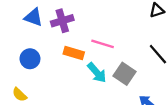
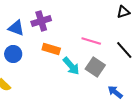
blue triangle: (33, 17) -> (16, 28), moved
pink line: (103, 44) -> (91, 41), moved

